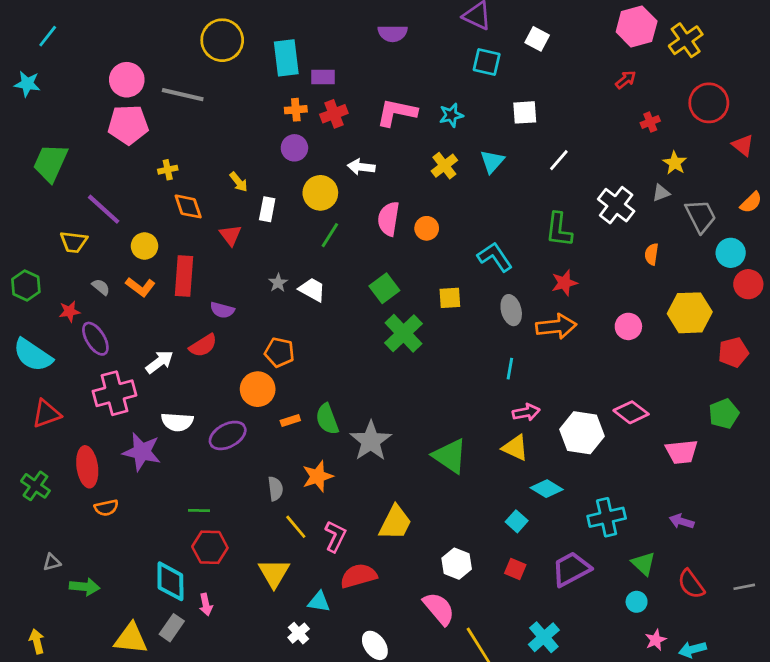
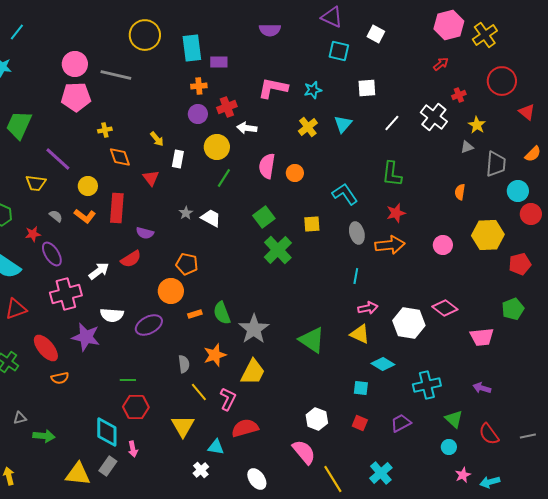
red cross: (334, 114) -> (227, 107), moved
white cross: (616, 205) -> (434, 117), moved
gray trapezoid: (701, 216) -> (496, 164), turned 32
red ellipse: (87, 467) -> (46, 348), turned -32
cyan square: (517, 521) -> (361, 388), turned -35
yellow trapezoid: (395, 523) -> (253, 372), moved
purple trapezoid: (571, 569) -> (401, 423), size x0.7

